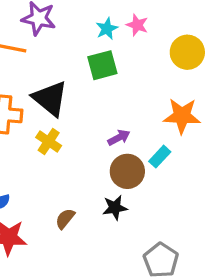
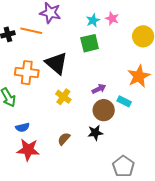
orange star: (182, 116) -> (139, 76), turned -30
yellow cross: (49, 141) -> (63, 97), moved
cyan rectangle: (160, 157) -> (124, 101), turned 72

